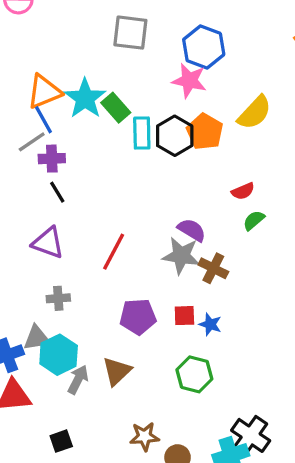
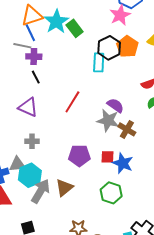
pink star: (189, 81) -> (120, 15), turned 30
cyan rectangle: (142, 133) -> (99, 62), moved
gray line: (32, 142) -> (22, 46), turned 42
red line: (114, 252) -> (72, 102), moved
blue star: (210, 324) -> (123, 163), size x1.5
gray arrow: (78, 380) -> (41, 191), size x1.4

